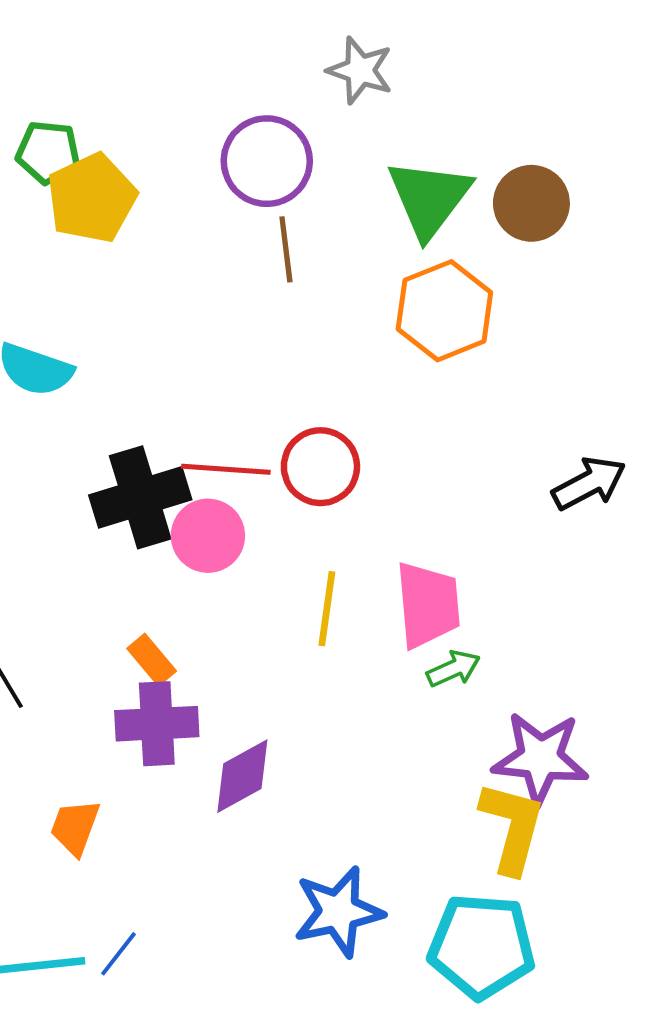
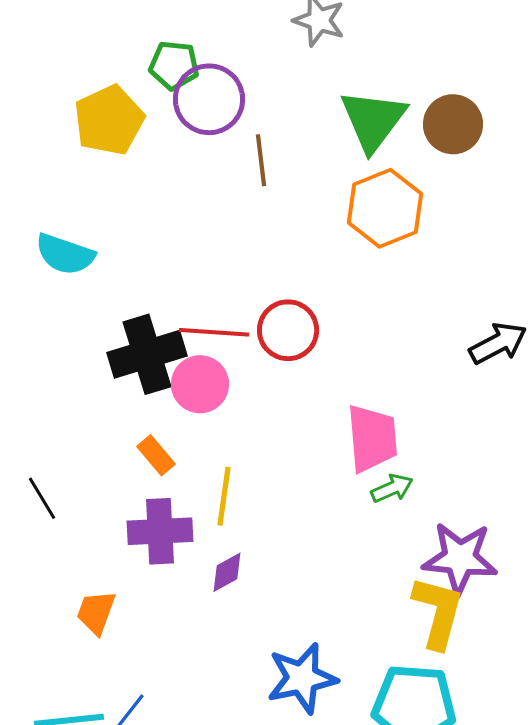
green pentagon: (48, 152) -> (174, 65), moved
purple circle: (267, 161) -> (209, 99), moved
yellow line: (327, 609) -> (224, 496), moved
orange rectangle: (152, 660) -> (156, 455), moved
purple diamond: (242, 776) -> (227, 572), size x0.7

